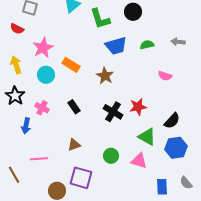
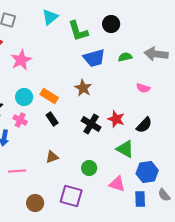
gray arrow: (178, 42) -> (156, 54), size x1.6
orange rectangle: (71, 65) -> (49, 96), moved
cyan circle: (46, 75) -> (24, 97), moved
red star: (138, 107) -> (116, 119), turned 30
black semicircle: (172, 121) -> (144, 125), moved
blue hexagon: (176, 148) -> (147, 172), moved
pink triangle: (139, 161) -> (117, 184), moved
purple square: (81, 178) -> (71, 196), moved

